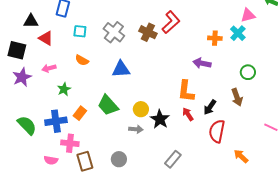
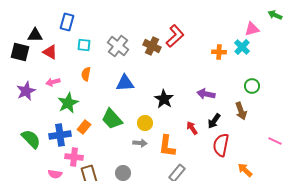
black square: (17, 50) -> (20, 52), moved
orange semicircle: (82, 60) -> (86, 74), turned 72
purple arrow: (202, 63) -> (206, 94), moved
green star: (64, 89) -> (68, 103), size x1.5
orange L-shape: (186, 91) -> (167, 146), moved
black star: (160, 119) -> (164, 99), moved

